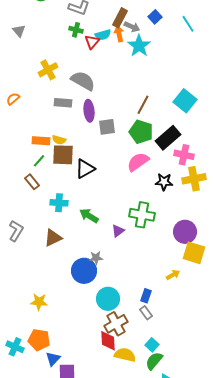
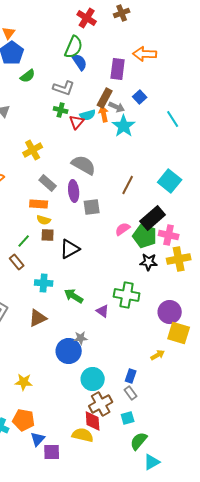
cyan line: (188, 24) -> (173, 119), moved
gray semicircle: (83, 81) -> (84, 165), moved
gray rectangle: (63, 103) -> (48, 183), turned 36
green pentagon: (141, 132) -> (145, 236), moved
orange rectangle: (41, 141) -> (39, 204), moved
brown square: (63, 155) -> (48, 235), size x0.6
pink semicircle: (138, 162) -> (123, 229), moved, size x0.7
purple triangle: (118, 231) -> (103, 311), turned -48
cyan square: (152, 345) -> (128, 418), moved, turned 32
yellow semicircle: (125, 355) -> (83, 435), moved

